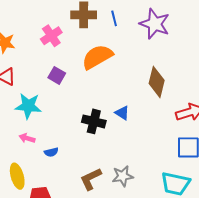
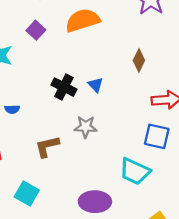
brown diamond: (157, 82) -> (139, 60), size x0.7
gray star: (123, 176) -> (86, 127), moved

